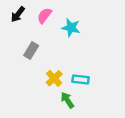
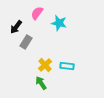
black arrow: (18, 14) -> (16, 27), moved
green arrow: (67, 100) -> (41, 83), moved

